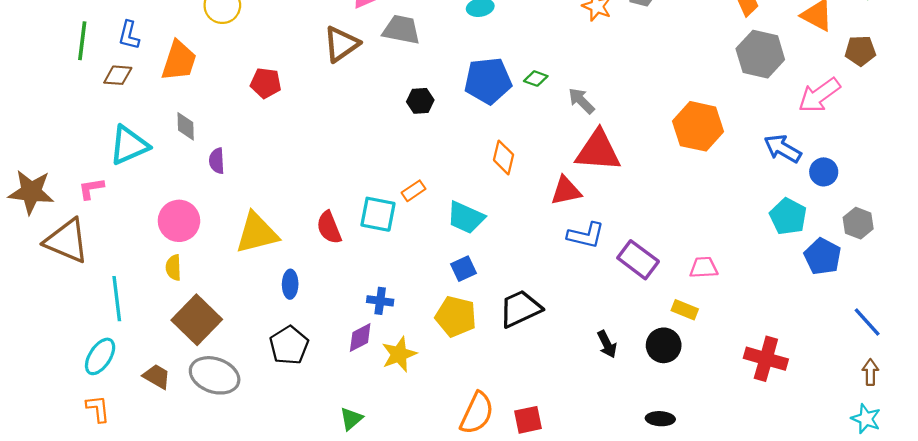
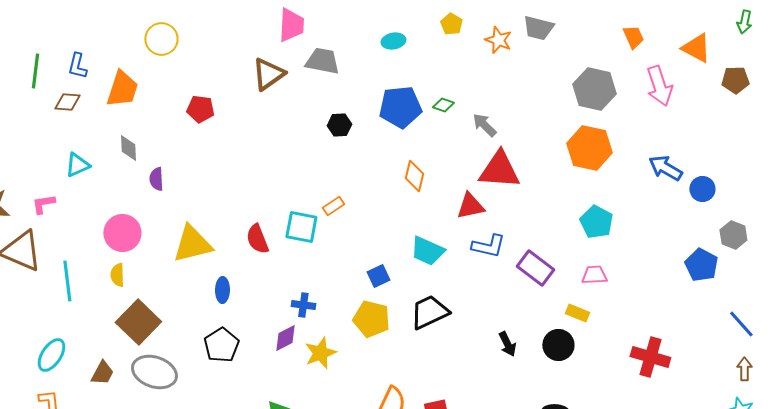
gray hexagon: (760, 54) -> (594, 89), moved
pink arrow: (819, 95) -> (659, 86), moved, turned -72
cyan triangle: (129, 145) -> (77, 165), size x0.7
cyan pentagon: (788, 216) -> (596, 222), moved
cyan trapezoid: (466, 217) -> (427, 251), moved
cyan line: (117, 299) -> (67, 281), moved
brown trapezoid: (157, 376) -> (102, 373), turned 88

